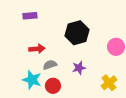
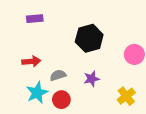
red arrow: (37, 49) -> (31, 61), moved
cyan star: (32, 80) -> (37, 93), turned 30

